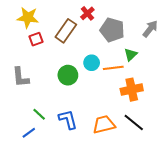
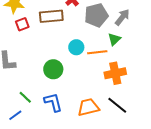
gray arrow: (150, 29) -> (122, 17), moved
gray pentagon: (112, 30) -> (96, 15), turned -30
brown rectangle: (66, 31) -> (51, 16), turned 50
green circle: (68, 75) -> (53, 69), moved

